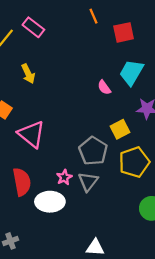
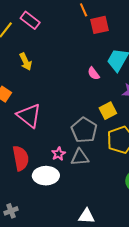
red square: (124, 32) -> (100, 25), moved
gray triangle: (88, 182) -> (80, 157), turned 48

